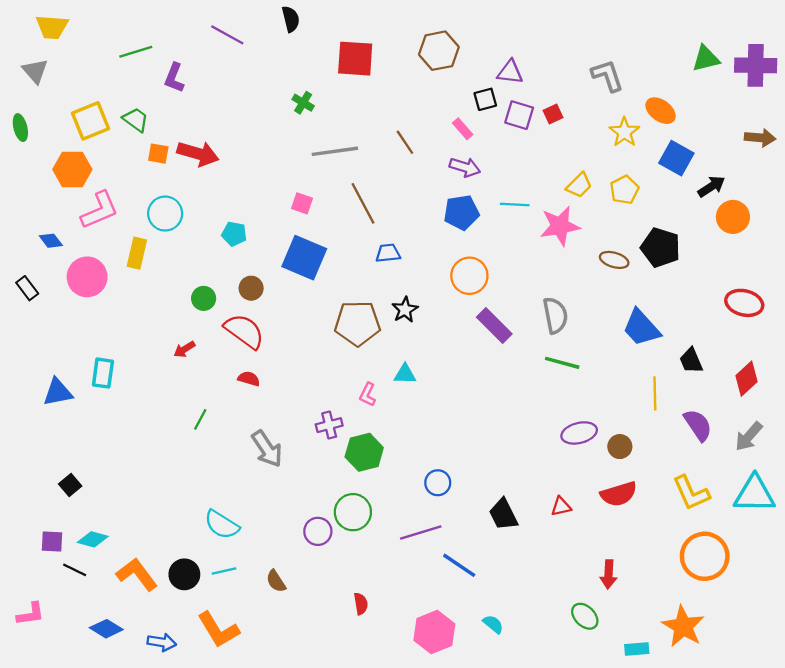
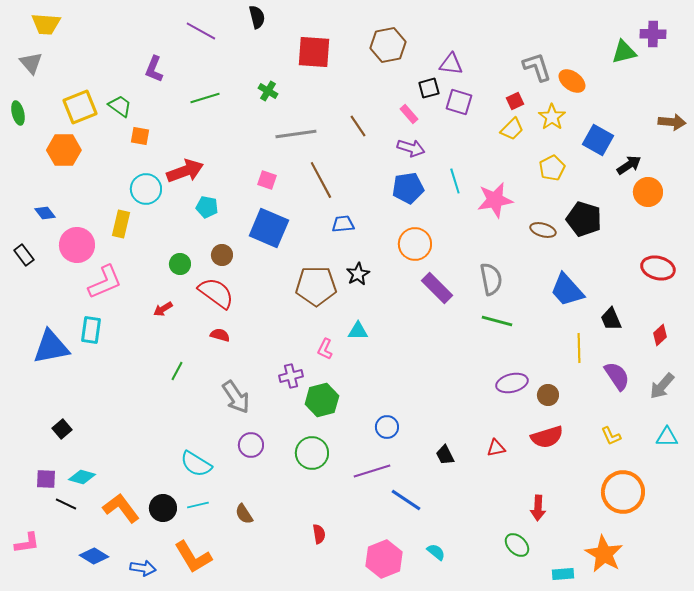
green line: (136, 52) -> (205, 98), moved
purple cross: (756, 65) -> (653, 34), moved, size x0.7
orange ellipse: (661, 111) -> (572, 81), moved
red square: (553, 114) -> (515, 101), moved
red arrow: (198, 154) -> (185, 171), moved, turned -36
yellow trapezoid: (579, 185) -> (512, 129), moved
cyan line: (515, 204) -> (455, 181), turned 70
pink L-shape: (100, 210) -> (105, 282), moved
red diamond: (747, 379) -> (660, 335), size x0.7
blue triangle: (58, 392) -> (51, 347), size x1.4
yellow L-shape: (691, 493) -> (611, 436), size x0.6
cyan triangle: (754, 494) -> (667, 437), size x0.6
black trapezoid: (503, 514) -> (445, 455), size x0.7
purple circle: (318, 531) -> (251, 445), moved

